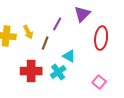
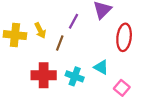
cyan triangle: (69, 56) -> (101, 67), moved
cyan cross: (58, 72) -> (75, 76), turned -35

